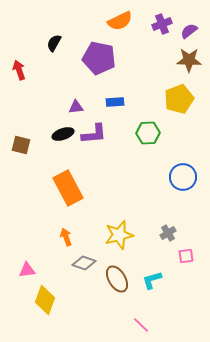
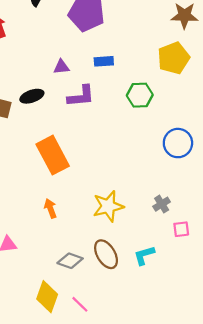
black ellipse: (63, 134) -> (32, 96), moved
gray diamond: (84, 263) -> (70, 261), moved
yellow diamond: (45, 300) -> (47, 297), moved
pink line: (141, 325) -> (80, 304), moved

